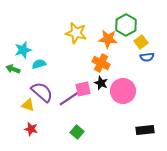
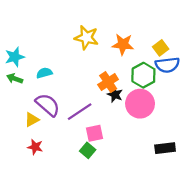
green hexagon: (126, 25) -> (143, 75), moved
cyan star: (23, 50) -> (15, 57), moved
blue semicircle: (147, 57) -> (167, 65), size x1.5
orange cross: (101, 63) -> (108, 82), moved, turned 30
pink square: (83, 89) -> (94, 133), moved
yellow triangle: (28, 105) -> (32, 120), turned -48

